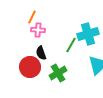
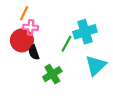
red circle: (30, 67) -> (22, 40), moved

